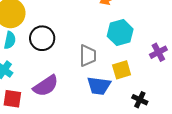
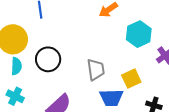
cyan hexagon: (120, 33) -> (139, 34), moved

